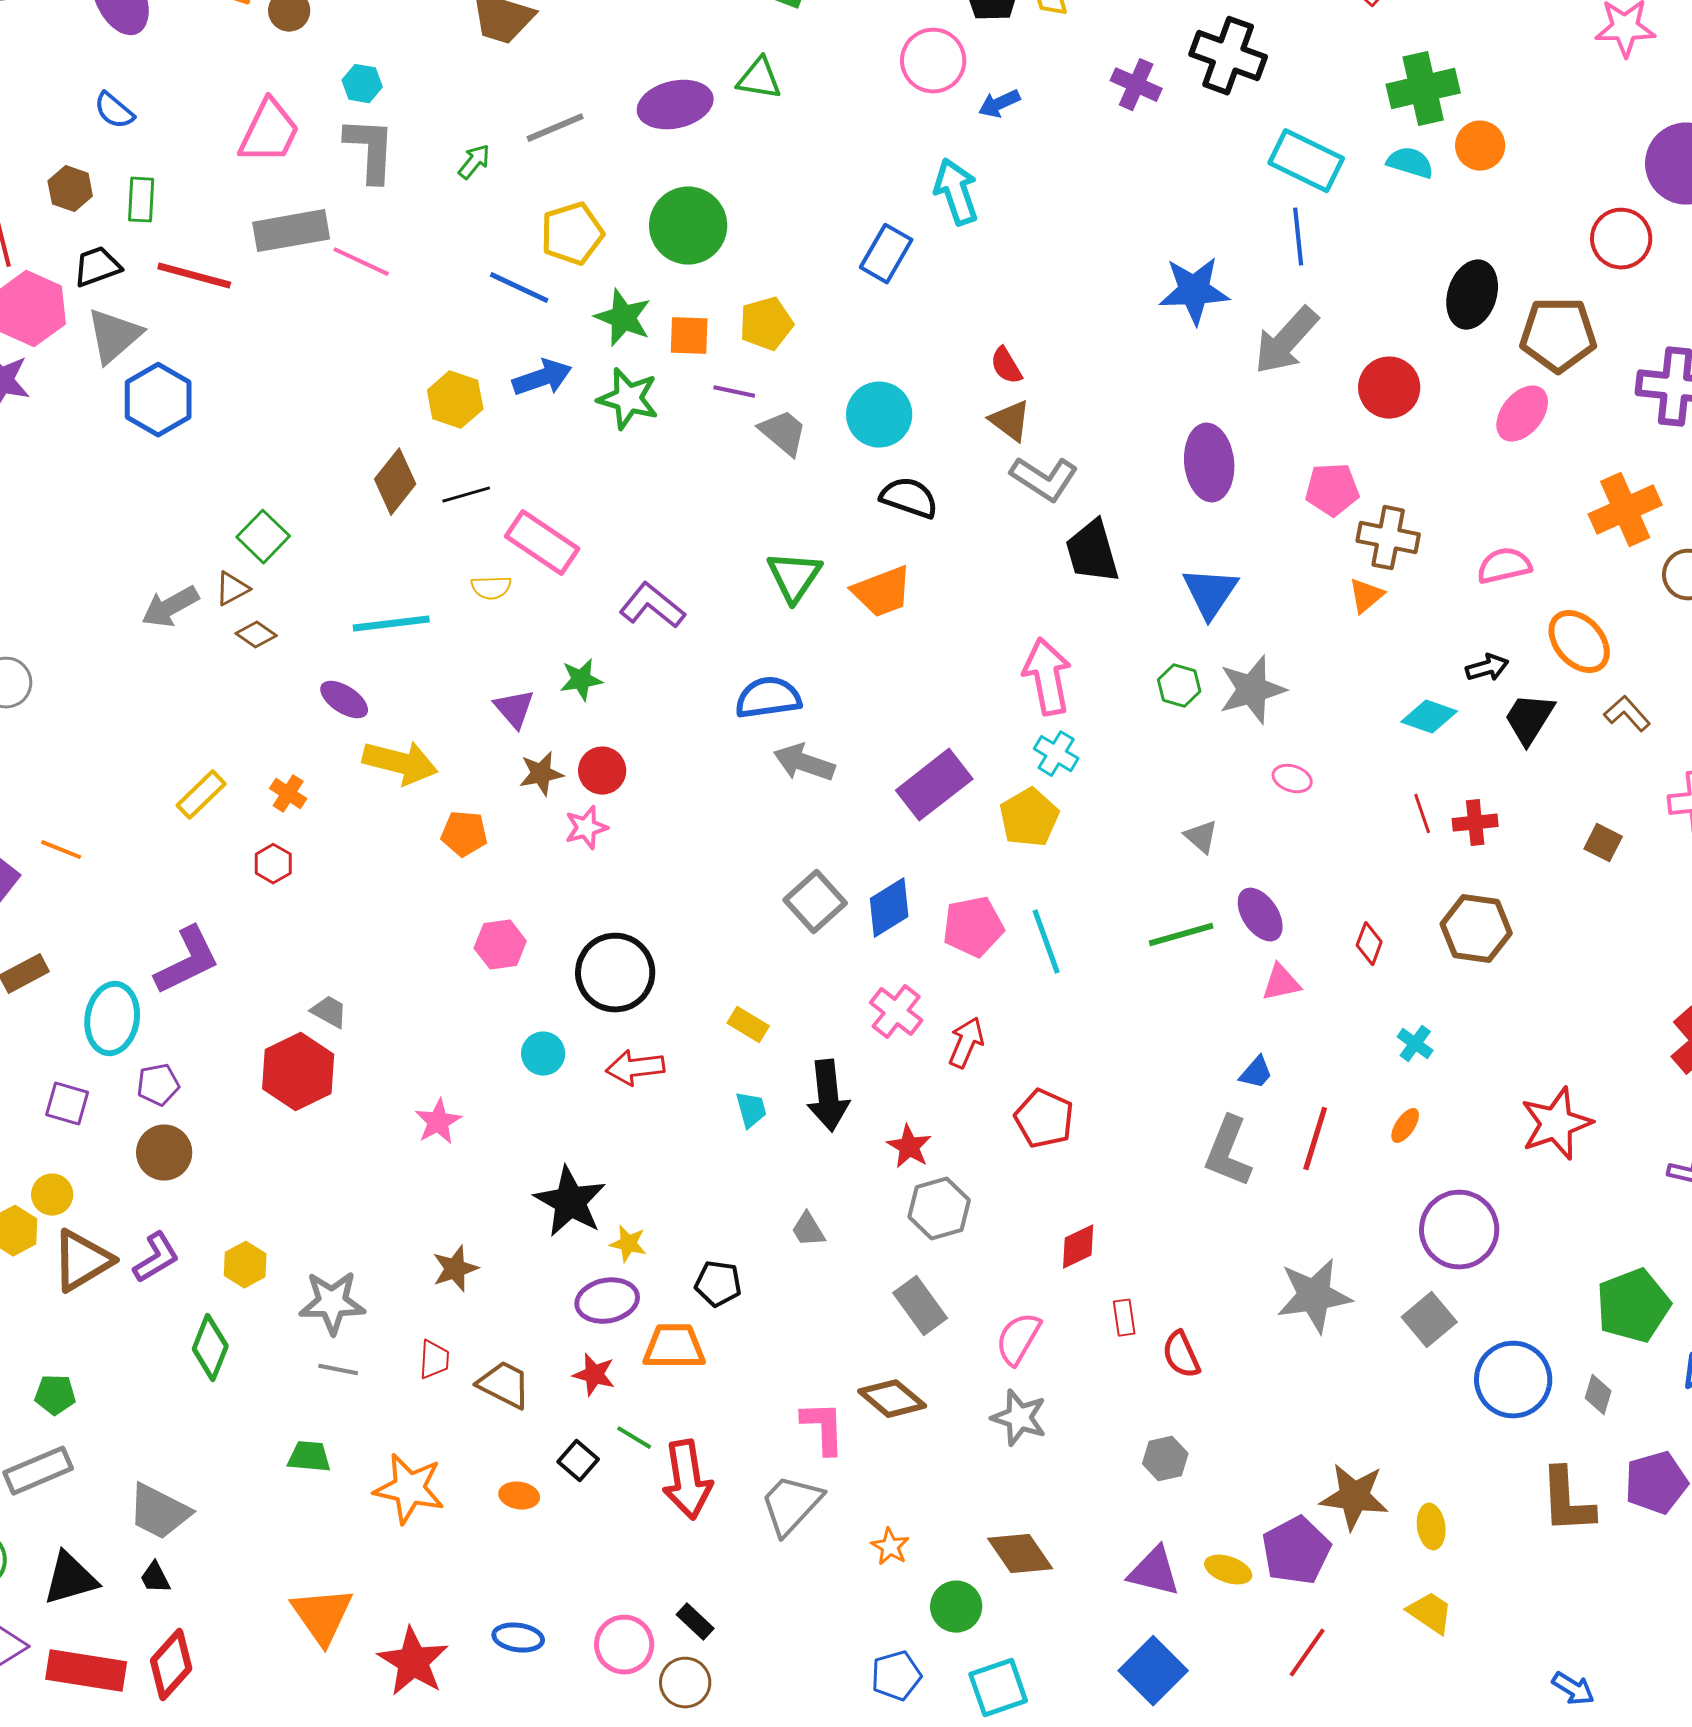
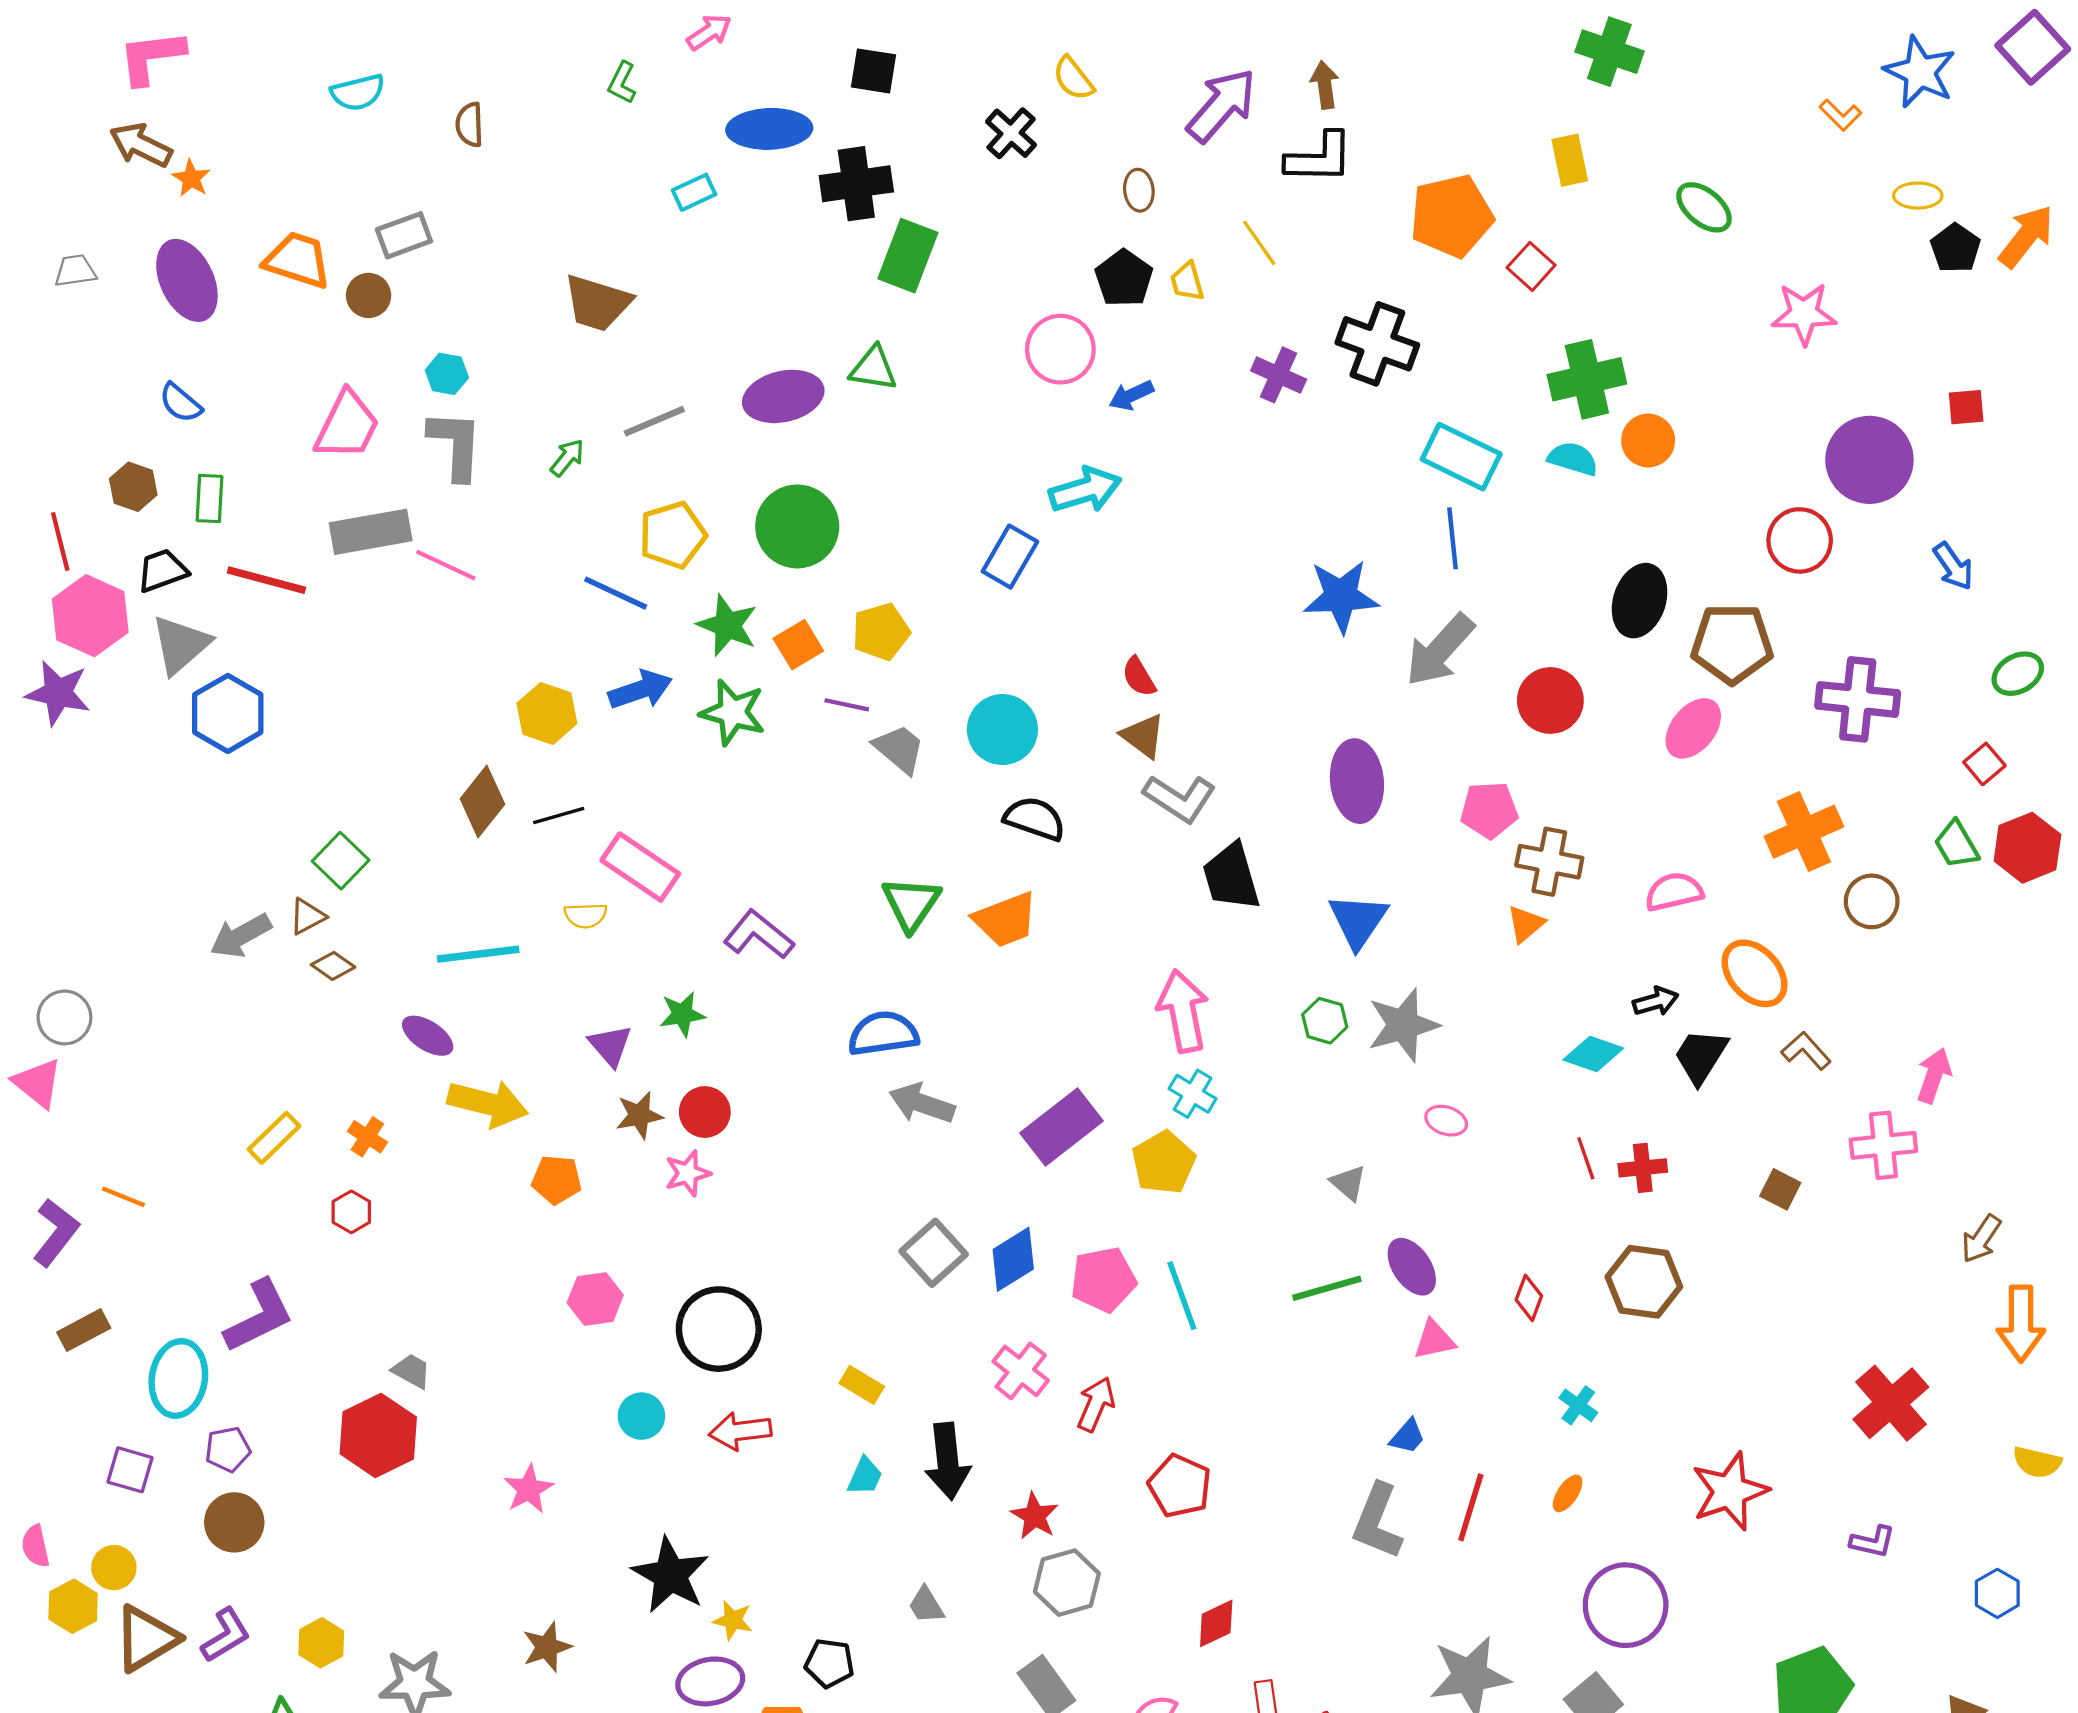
cyan arrow: (956, 192) -> (1085, 490), turned 92
orange square: (689, 336) -> (798, 645), turned -33
cyan trapezoid: (751, 1110) -> (865, 1476), turned 39

